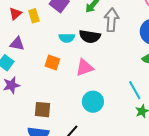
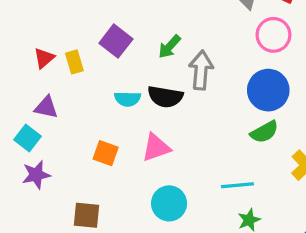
orange square: (52, 62) -> (106, 153), moved
cyan line: (135, 90) -> (237, 185), turned -66

